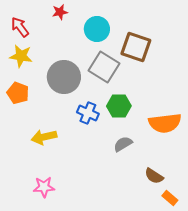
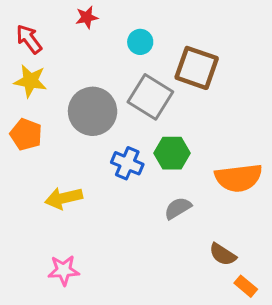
cyan circle: (97, 29) -> (140, 42), size x0.7

